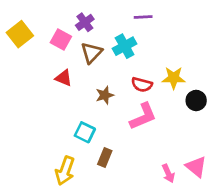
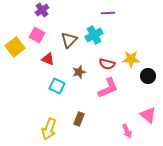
purple cross: (85, 22) -> (42, 10), moved
yellow square: (20, 34) -> (15, 47), moved
pink square: (61, 40) -> (37, 35), moved
cyan square: (85, 132) -> (57, 86), moved
pink triangle: (196, 167) -> (148, 115), moved

